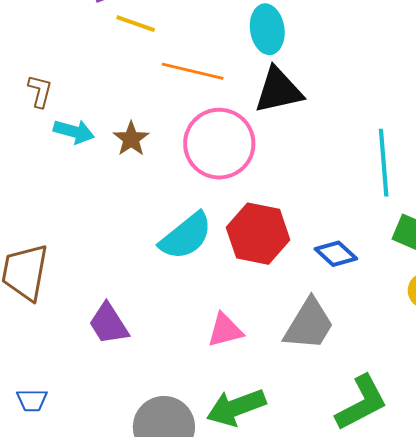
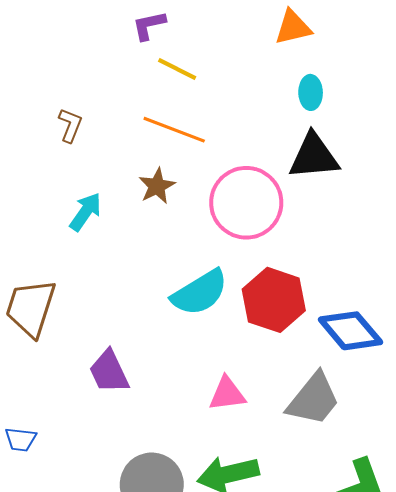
cyan ellipse: (267, 29) -> (311, 92), size x0.7
orange line: (193, 71) -> (174, 130), moved
cyan arrow: (74, 131) -> (86, 212), moved, turned -78
blue diamond: (336, 254) -> (350, 331), size x1.5

